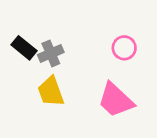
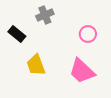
gray cross: (51, 53) -> (45, 15), moved

